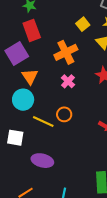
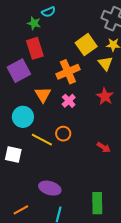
yellow square: (83, 24) -> (86, 45), size x1.5
orange triangle: (30, 77) -> (43, 95), moved
purple ellipse: (42, 161) -> (50, 188), moved

